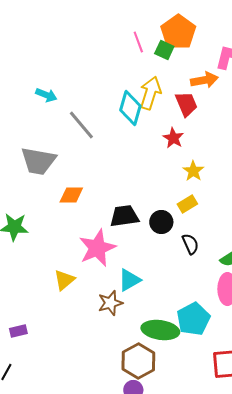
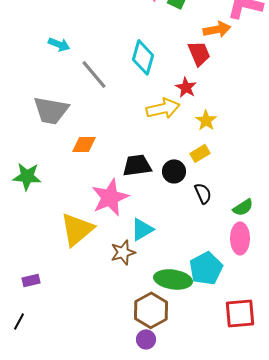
yellow arrow: (150, 93) -> (163, 108), moved, turned 60
yellow triangle: (64, 280) -> (77, 229), size x1.6

